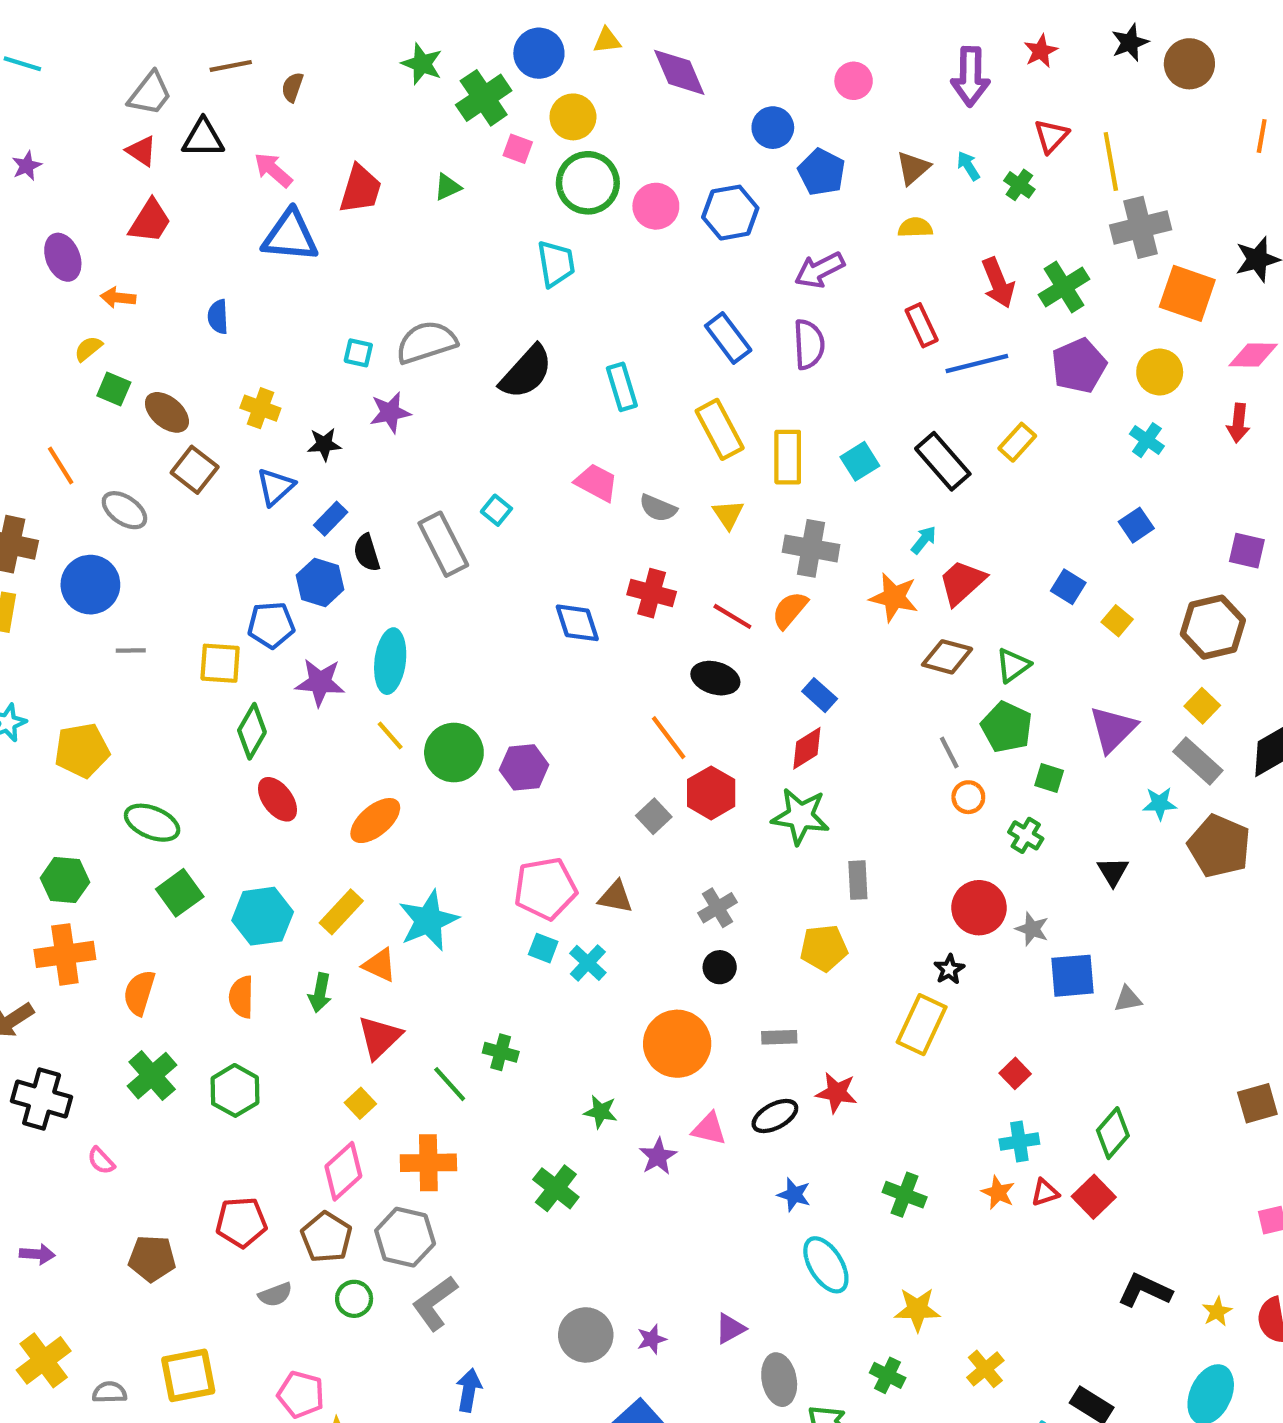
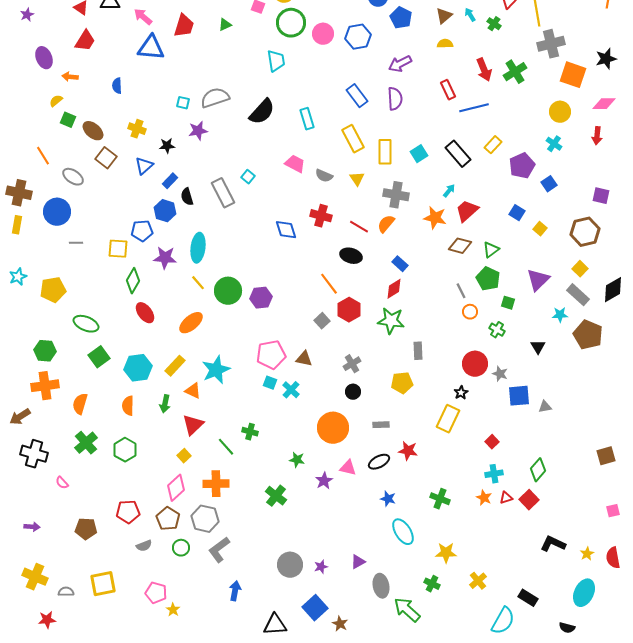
purple pentagon: (1079, 366) -> (522, 166), moved
yellow cross: (44, 1360) -> (35, 577), turned -30

